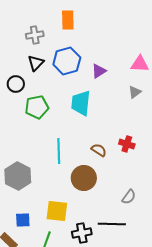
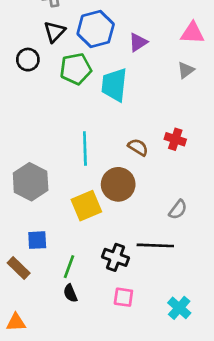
green pentagon: (37, 107) -> (76, 69), moved
yellow square: (57, 211) -> (86, 206), moved, turned -30
black cross: (82, 233) -> (115, 257), turned 30

